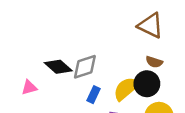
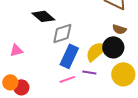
black diamond: (58, 67) -> (43, 16), moved
blue rectangle: (93, 95) -> (69, 56), size x1.6

